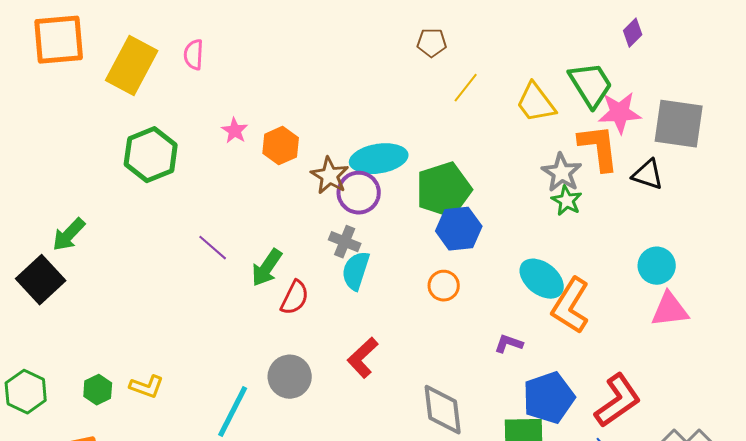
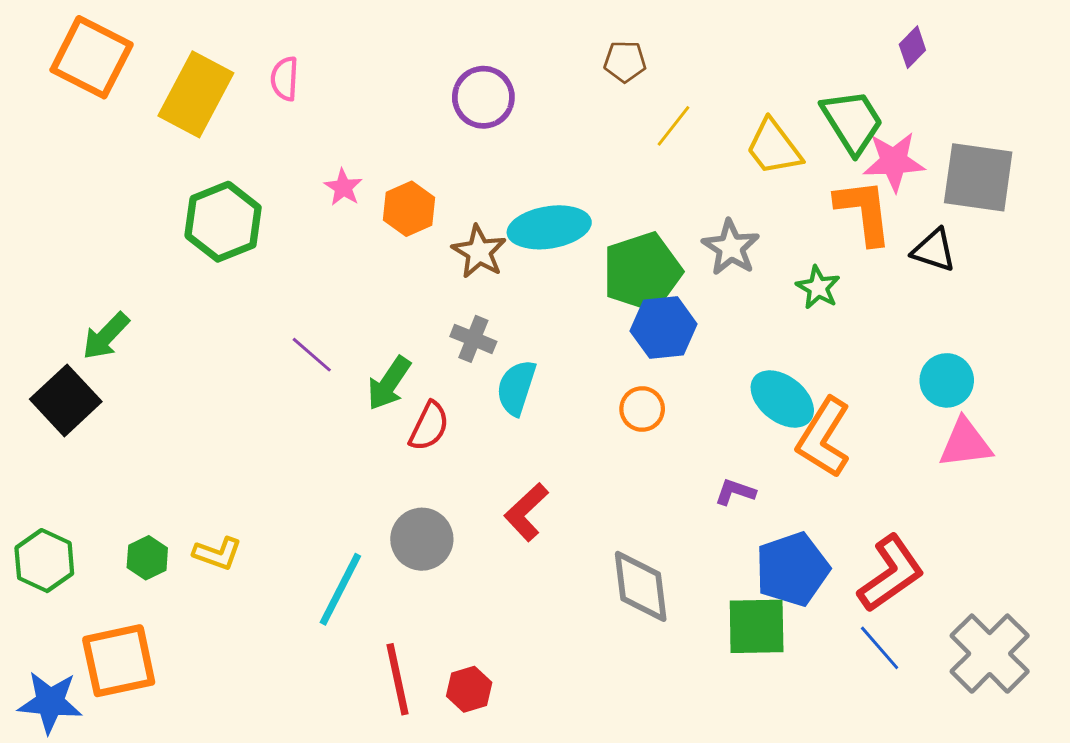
orange square: (59, 40) -> (92, 57), turned 32
gray star: (562, 173) -> (731, 247), moved
purple circle: (359, 193) -> (483, 97), moved
gray cross: (345, 242) -> (473, 339), moved

